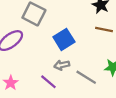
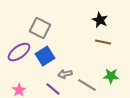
blue square: (64, 39) -> (45, 56), moved

